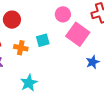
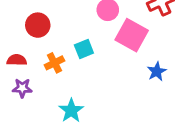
orange cross: (21, 48) -> (54, 63), turned -32

